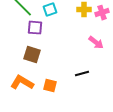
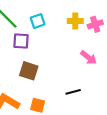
brown square: (32, 55) -> (29, 71), moved

